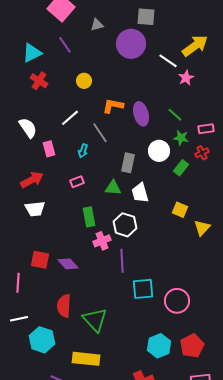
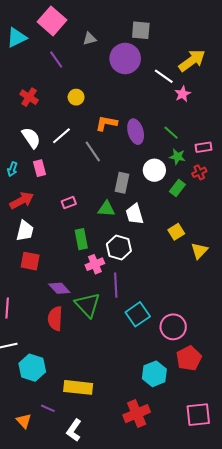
cyan triangle: (32, 53) -> (17, 38), moved
white semicircle: (28, 128) -> (31, 138), moved
cyan arrow: (83, 151) -> (12, 169), moved
white trapezoid: (35, 209) -> (25, 231), turned -70
yellow square: (180, 210) -> (176, 232), turned 35
red square: (40, 260) -> (30, 261), moved
cyan square: (143, 289) -> (138, 314), turned -30
red semicircle: (64, 306) -> (55, 319), moved
green triangle: (95, 320) -> (88, 305), moved
red pentagon: (192, 346) -> (189, 358), moved

